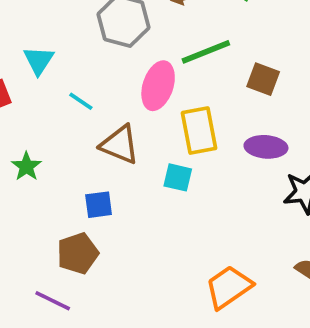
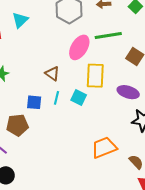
cyan line: (81, 101) -> (57, 98), moved, turned 56
brown triangle: (120, 145) -> (52, 74), size x0.7
orange trapezoid: (229, 287) -> (104, 148), moved

